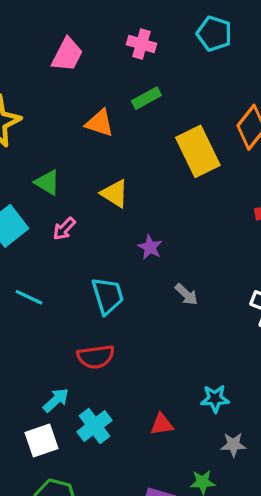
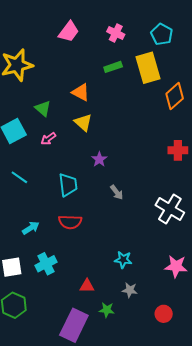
orange triangle: (100, 123) -> (81, 92), moved
yellow rectangle: (198, 151) -> (148, 68), moved
red semicircle: (96, 357) -> (70, 222), moved
cyan arrow: (56, 400) -> (31, 228), moved
red triangle: (162, 424) -> (87, 286), moved

